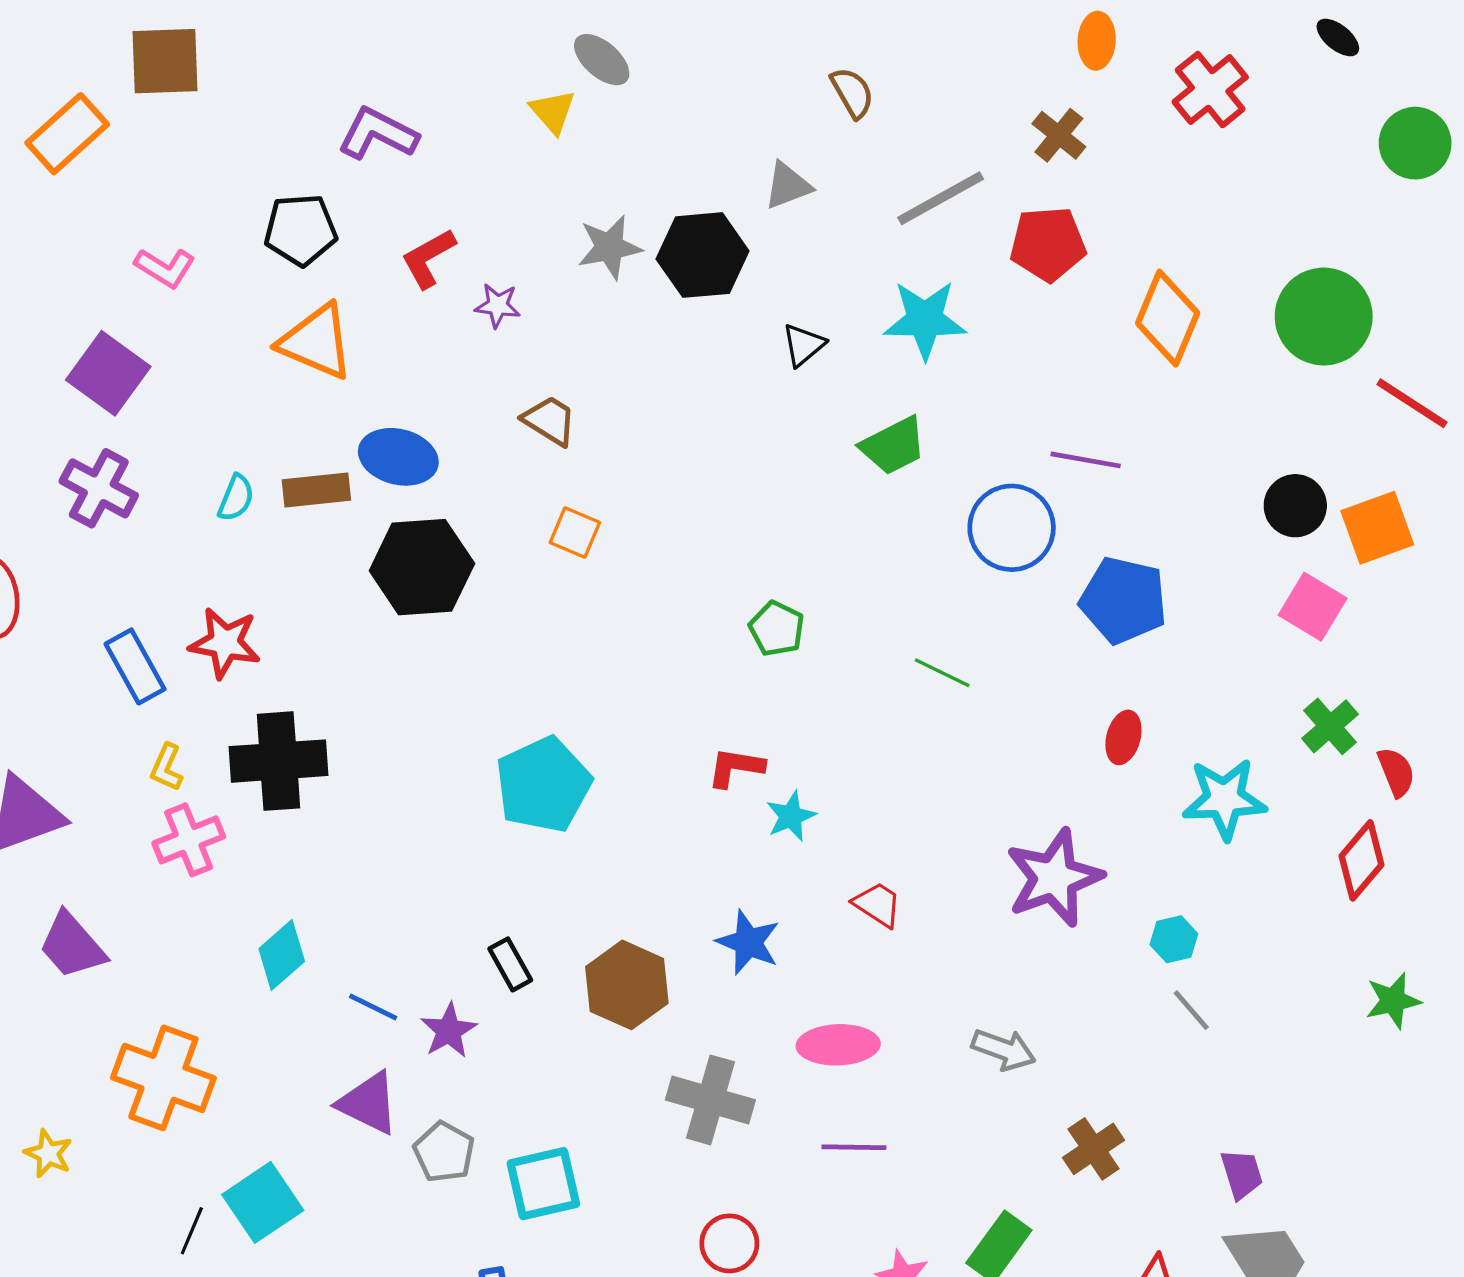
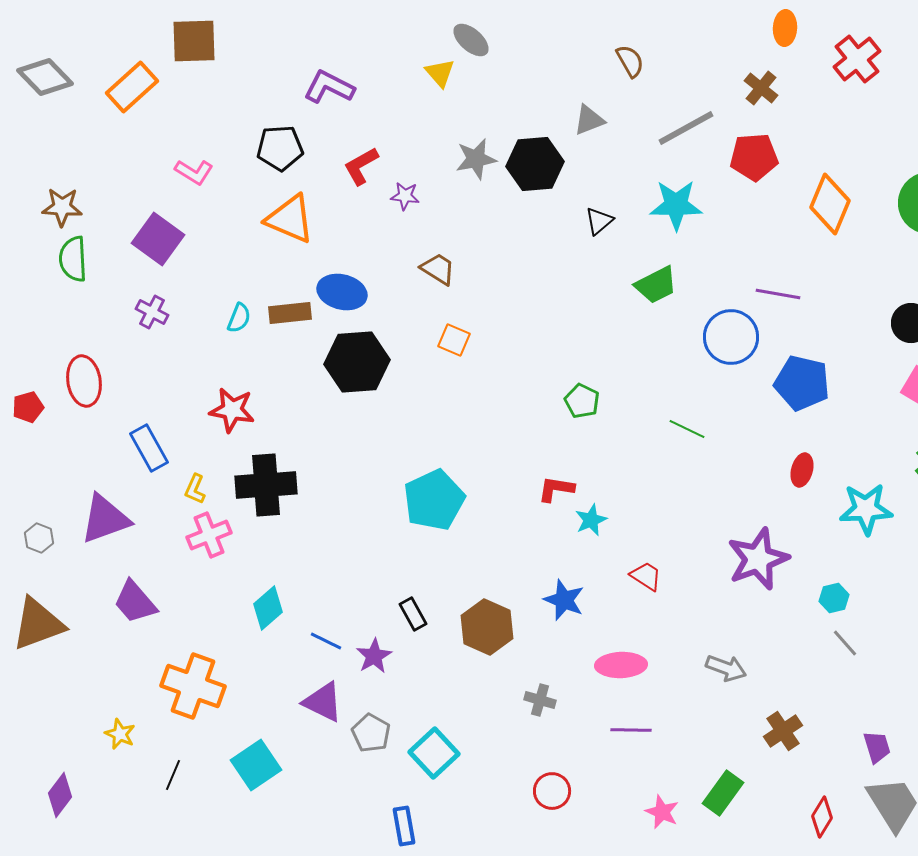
purple cross: (99, 488) -> (152, 312), size x0.7
blue rectangle: (135, 666) -> (149, 448), moved
gray cross: (710, 1100) -> (540, 700), size x0.6
cyan square: (543, 1184) -> (434, 753), turned -30
black line: (192, 1231) -> (173, 775), moved

